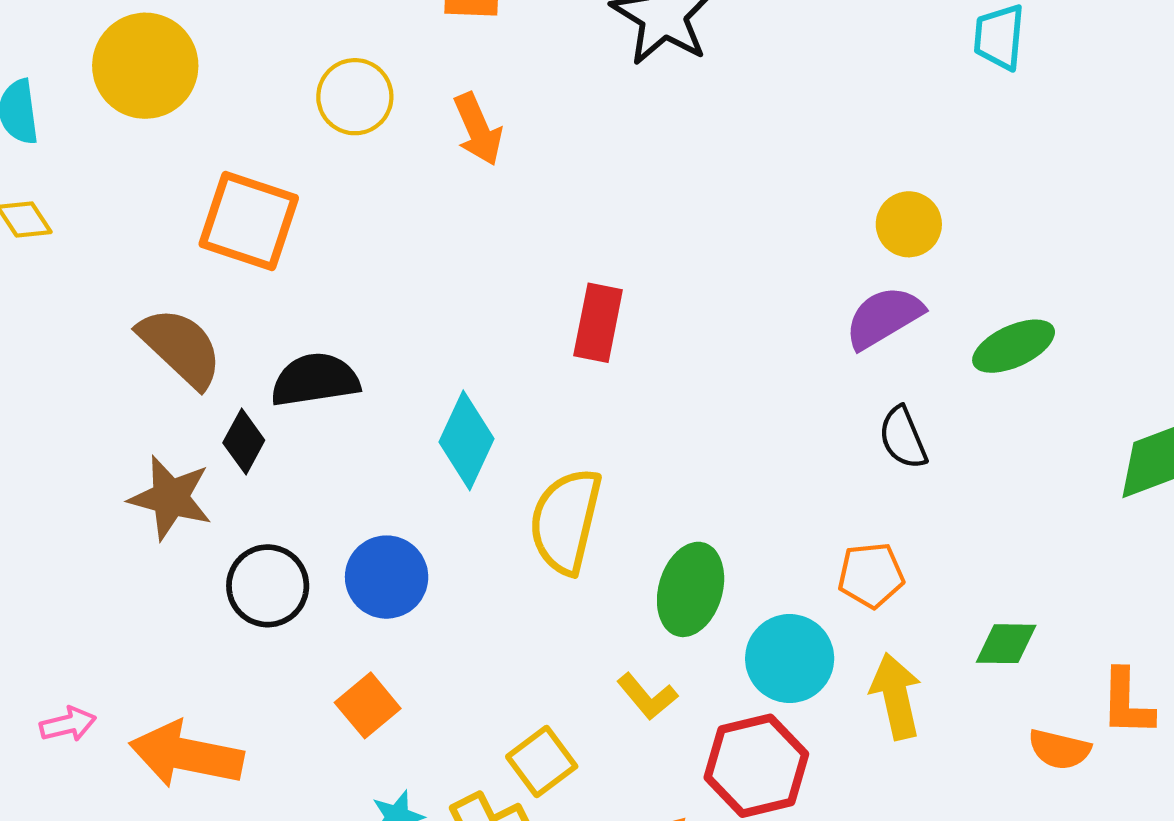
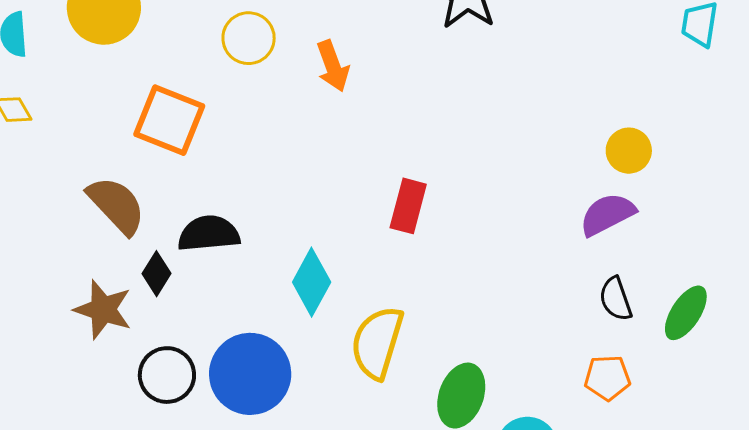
green ellipse: (1014, 346) -> (686, 313), moved, turned -36
orange pentagon: (871, 575) -> (607, 378), moved
blue circle: (387, 577) -> (250, 374), size x1.4

